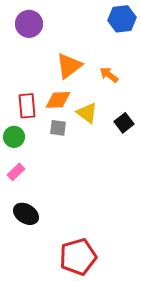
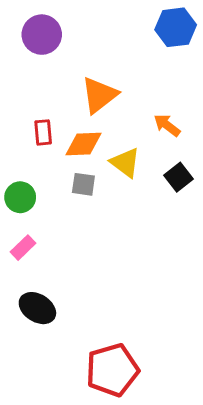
orange arrow: (109, 75) -> (167, 125), moved
red rectangle: (27, 106) -> (43, 132), moved, size x0.7

